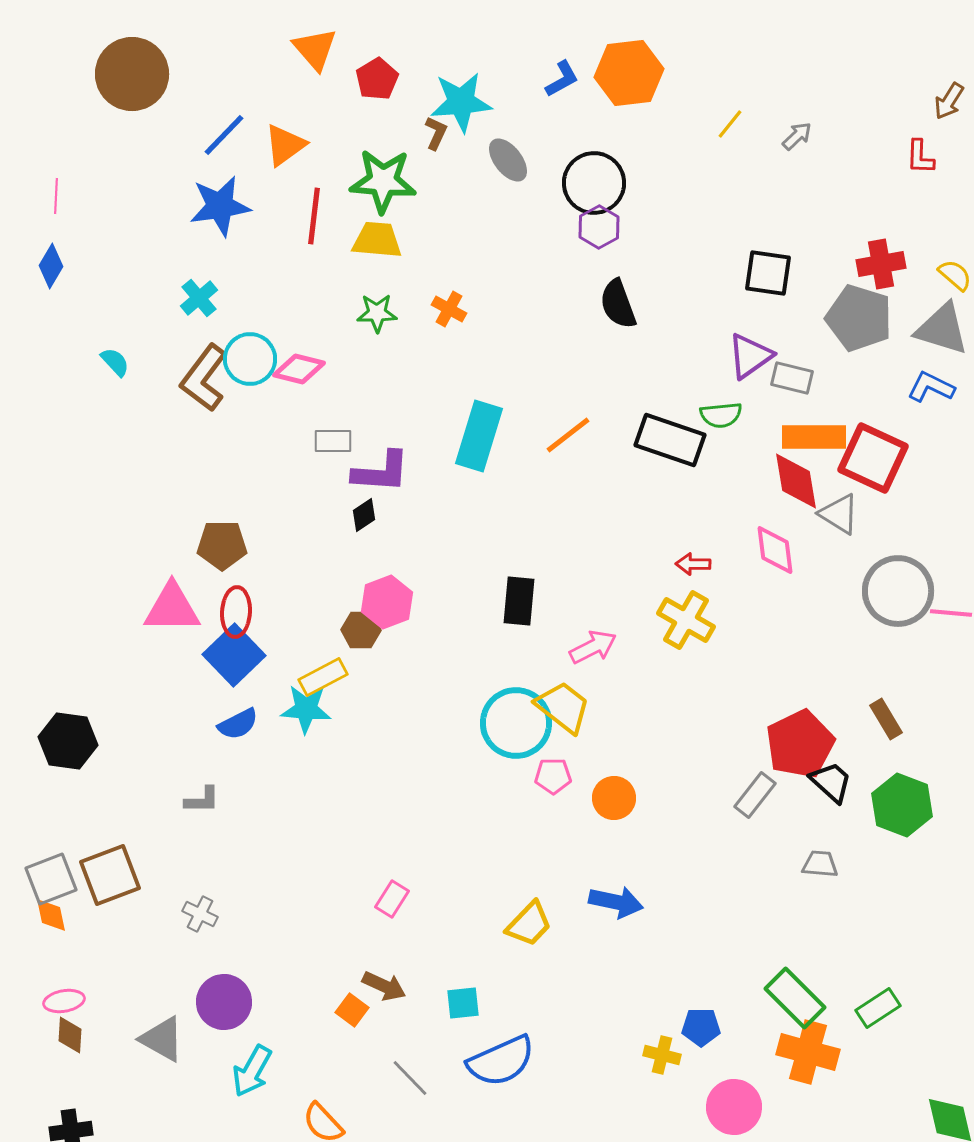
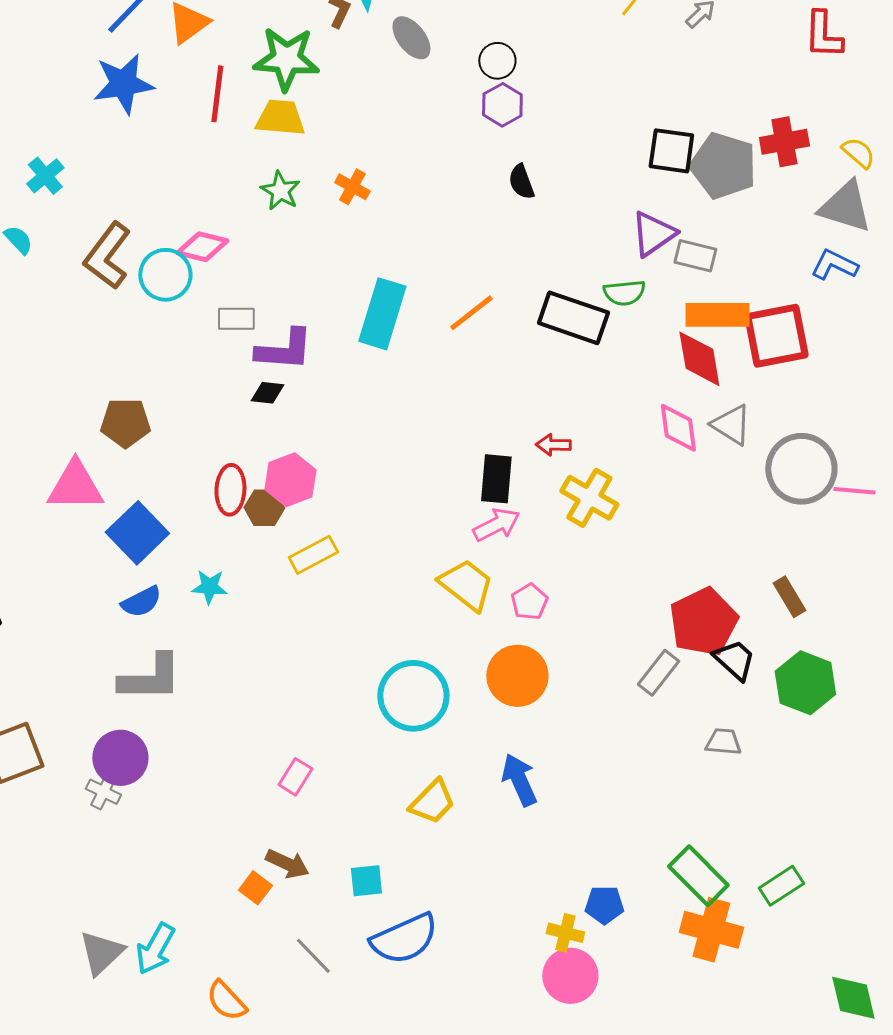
red L-shape: (920, 157) -> (823, 35), size x1.4
black circle: (594, 183) -> (497, 61), size x0.6
cyan cross: (199, 298) -> (45, 176), moved
black semicircle: (618, 304) -> (521, 182), size x0.7
green star: (377, 313) -> (280, 191), turned 30
gray pentagon: (859, 318) -> (723, 166), moved
cyan circle: (250, 359) -> (165, 275), moved
red square: (873, 458) -> (776, 336), turned -36
gray triangle: (839, 514) -> (731, 425), moved
black diamond: (364, 515) -> (267, 393), turned 40
red arrow: (693, 564) -> (553, 445), moved
black rectangle: (519, 601) -> (496, 479), moved
red ellipse: (236, 612) -> (230, 490), moved
yellow rectangle: (323, 677) -> (313, 555), moved
cyan star: (306, 709) -> (209, 587), size x0.7
cyan circle: (516, 723) -> (413, 696), moved
pink pentagon: (553, 776) -> (529, 602), moved, turned -30
orange circle: (614, 798) -> (517, 676), size x1.4
gray L-shape: (202, 800) -> (150, 678), moved, size x1.8
blue arrow: (616, 902) -> (519, 780), turned -126
purple circle: (224, 1002) -> (120, 758), moved
gray triangle: (162, 1039) -> (101, 953), moved, turned 48
pink circle: (734, 1107) -> (570, 976), moved

